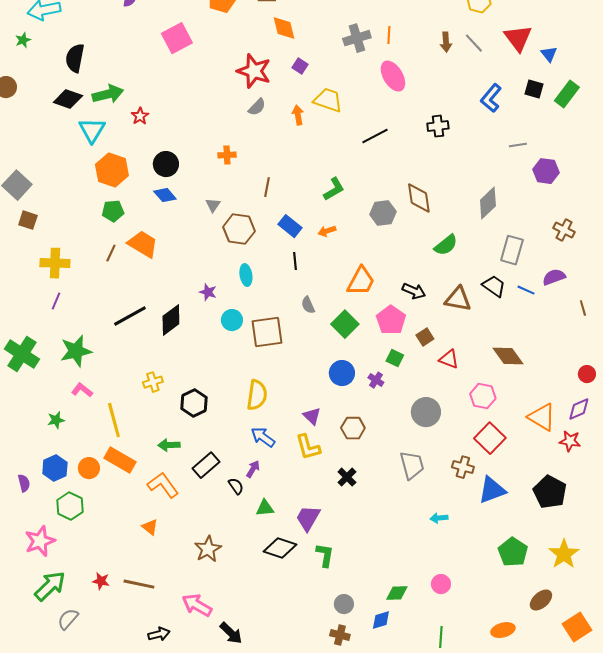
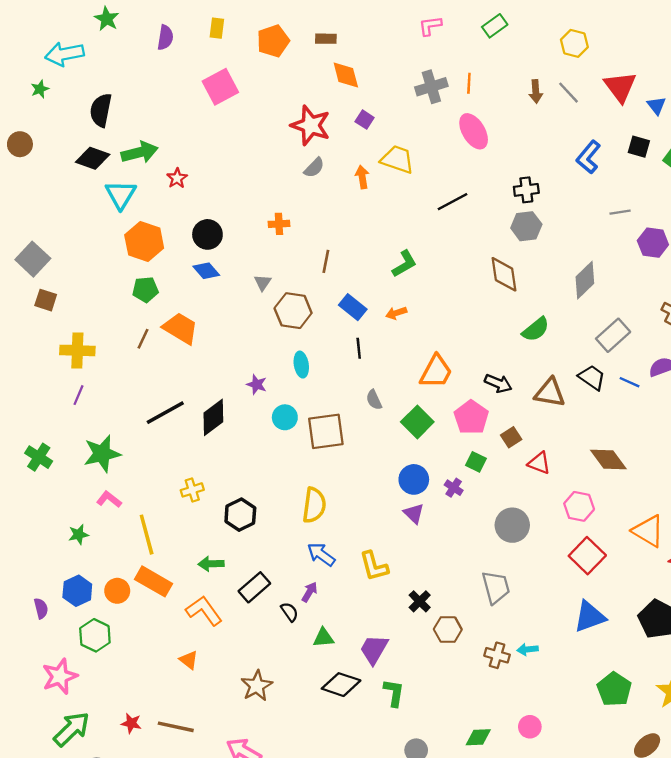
gray hexagon: (383, 213) -> (526, 226), moved
gray rectangle: (512, 250) -> (613, 335), turned 32
green cross: (22, 354) -> (39, 457), size x0.7
purple triangle: (312, 416) -> (414, 513), moved
brown hexagon: (353, 428) -> (448, 629), moved
brown cross: (463, 467) -> (497, 655), moved

